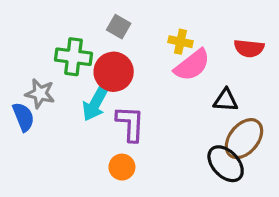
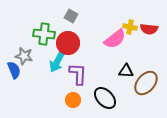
yellow cross: (180, 42) -> (130, 27), moved
black triangle: (226, 100) -> (126, 71), moved
black ellipse: (226, 164) -> (105, 98), moved

